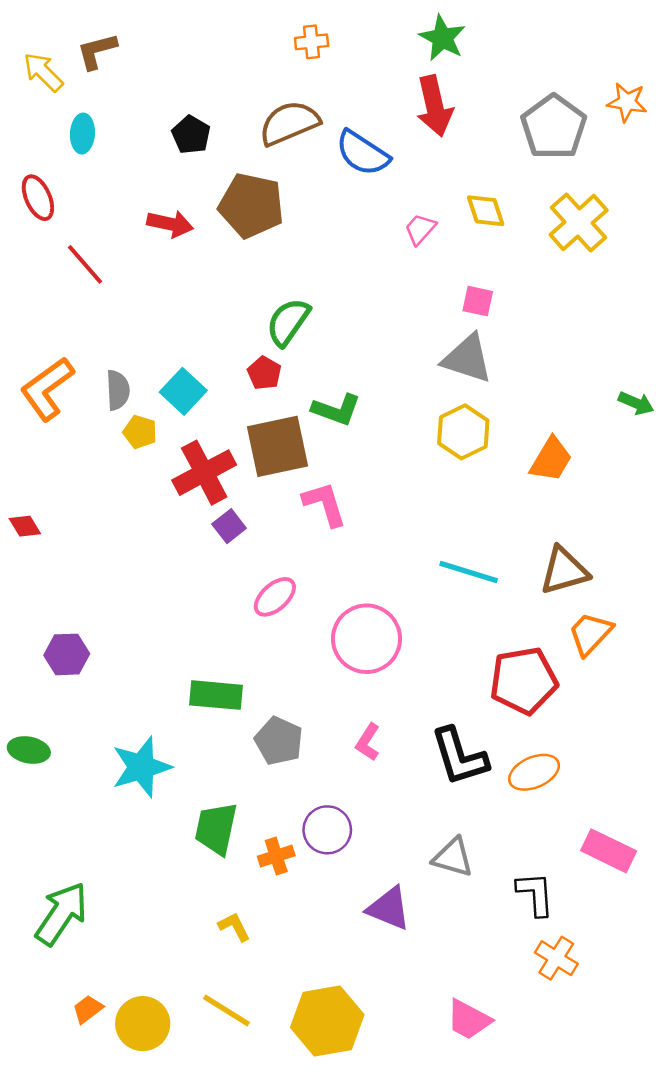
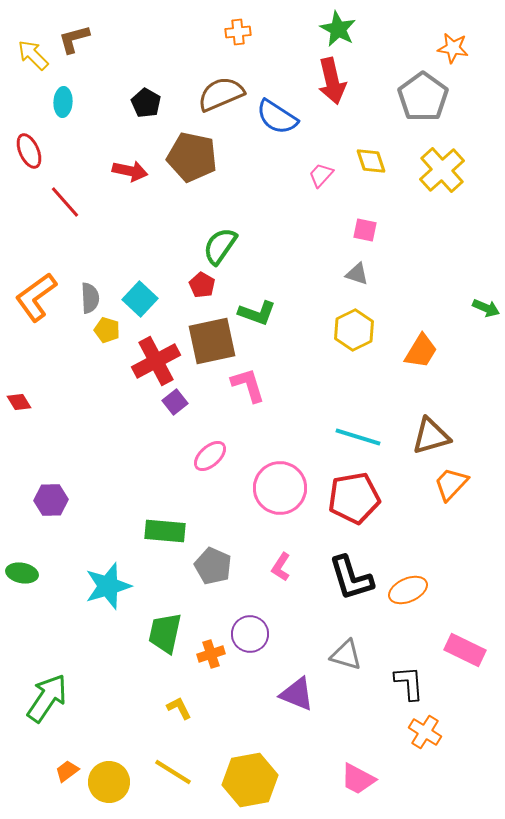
orange star: (627, 102) -> (453, 48), moved
gray triangle: (467, 359) -> (357, 274), size x0.6
red pentagon: (524, 681) -> (354, 498), moved

